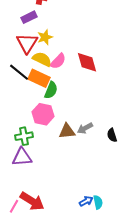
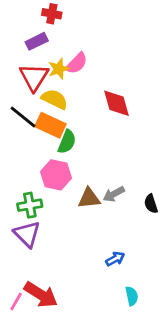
pink semicircle: (58, 61) -> (77, 63), moved
purple triangle: (22, 157) -> (27, 234), turned 50
blue arrow: (86, 201) -> (115, 259), moved

